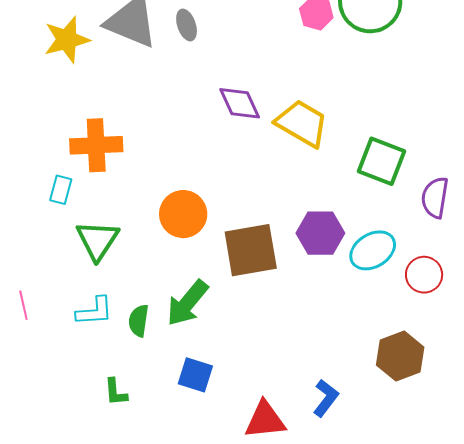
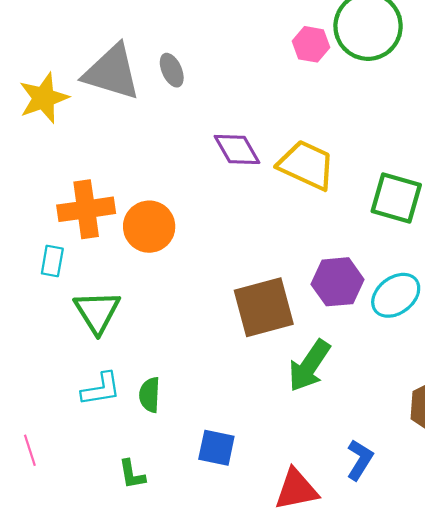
orange circle: (183, 214) -> (149, 227), moved
green arrow: (187, 303) -> (309, 366), moved
pink line: (23, 305) -> (30, 450), moved

